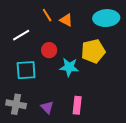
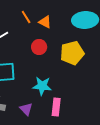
red circle: (49, 50) -> (39, 47), moved
cyan star: (69, 67) -> (42, 86), moved

